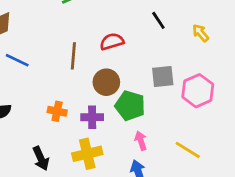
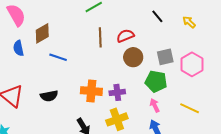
brown line: (73, 56) -> (100, 37), moved
brown circle: (106, 82) -> (133, 57), moved
green pentagon: (130, 106) -> (156, 81), moved
orange cross: (57, 111) -> (91, 91), size x1.5

